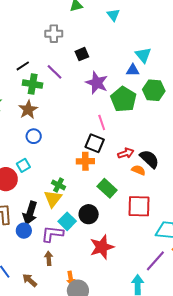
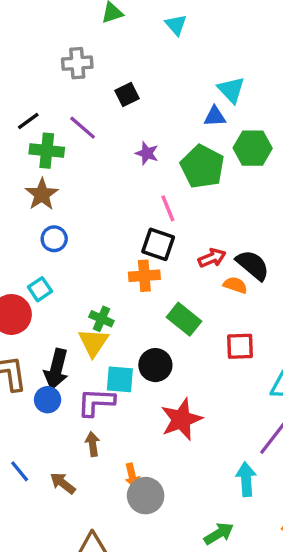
purple star: (97, 83) -> (147, 153), moved, size x0.6
red square: (139, 206) -> (240, 346), size x0.7
cyan square: (67, 221) -> (120, 379), turned -36

